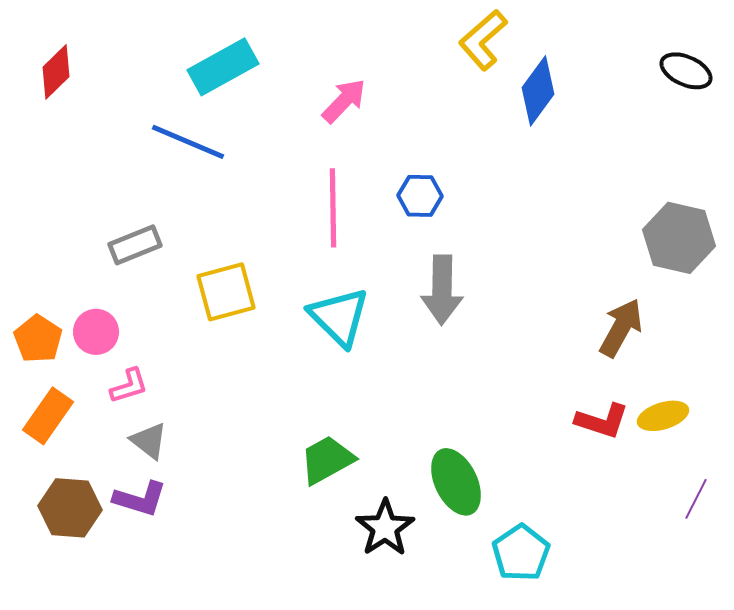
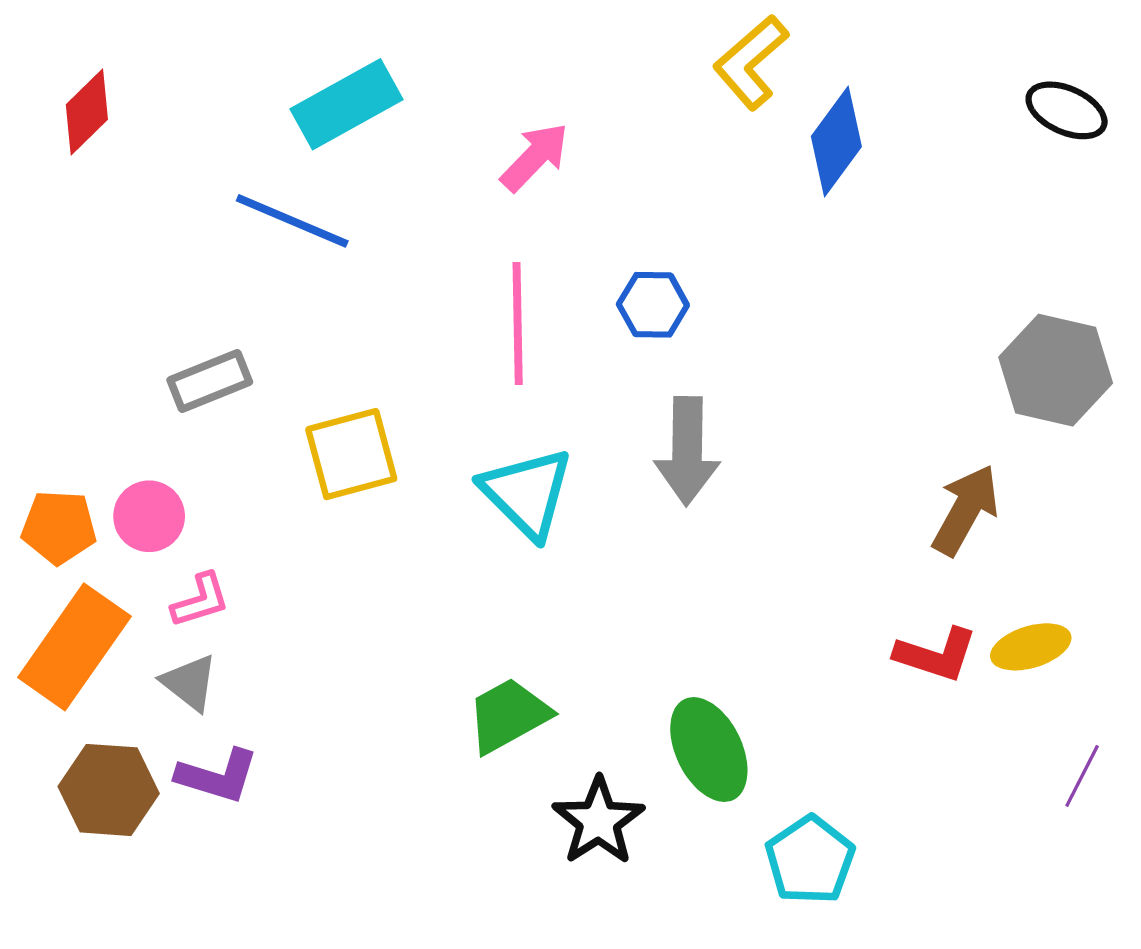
orange pentagon: (38, 339) -> (59, 527), turned -30
orange rectangle: (48, 416) -> (74, 647), size x1.4
gray triangle: (149, 441) -> (190, 683), moved

